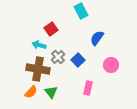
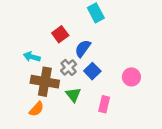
blue semicircle: (97, 38) -> (83, 48), moved
cyan arrow: (39, 45) -> (32, 57), moved
green triangle: (51, 92) -> (73, 95), moved

